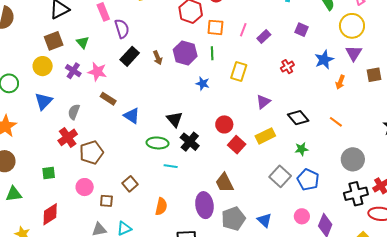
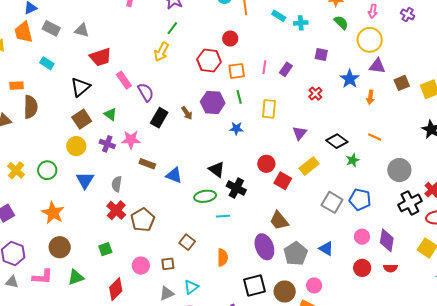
purple triangle: (354, 53) -> (377, 66), turned -42
green star: (302, 149) -> (353, 160), moved
pink circle: (85, 187) -> (141, 266), moved

